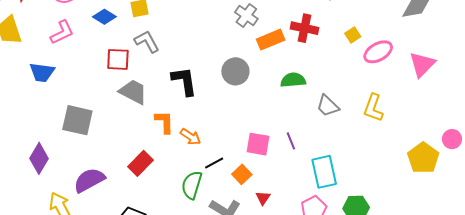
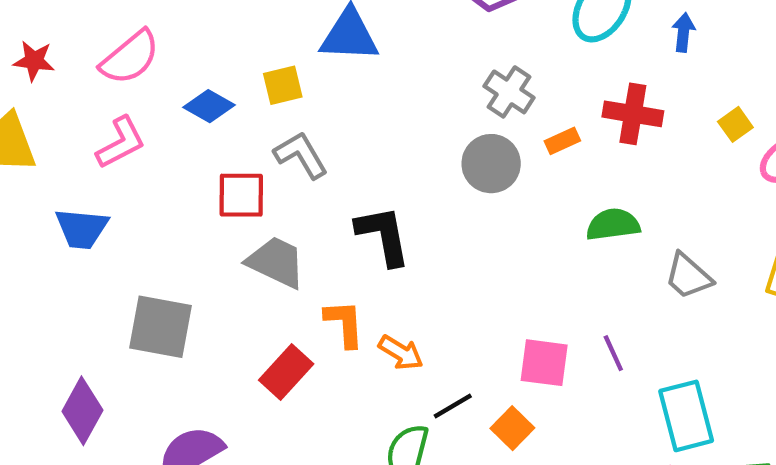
orange rectangle: (271, 40) -> (562, 141), size x0.6
gray circle: (235, 71) -> (491, 164), moved
red rectangle: (141, 163) -> (286, 372), moved

